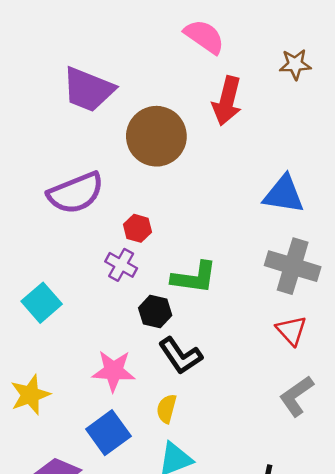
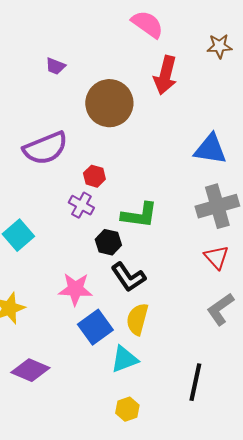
purple trapezoid: (88, 90) -> (55, 66), size x0.5
gray cross: (293, 266) -> (217, 206), turned -33
yellow semicircle: (166, 409) -> (137, 319), moved, size x1.4
blue square: (108, 433) -> (95, 327), moved

